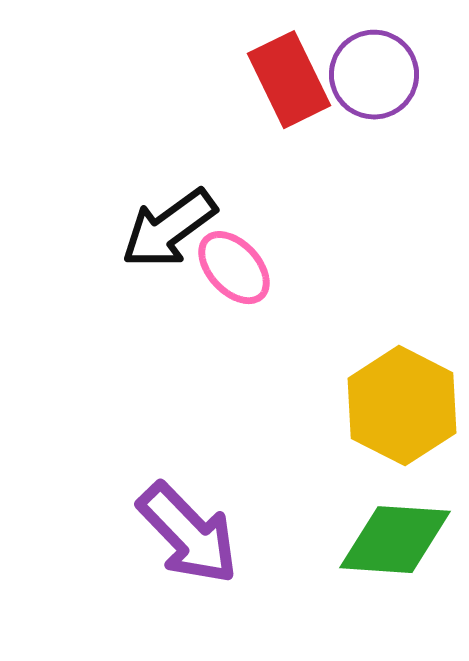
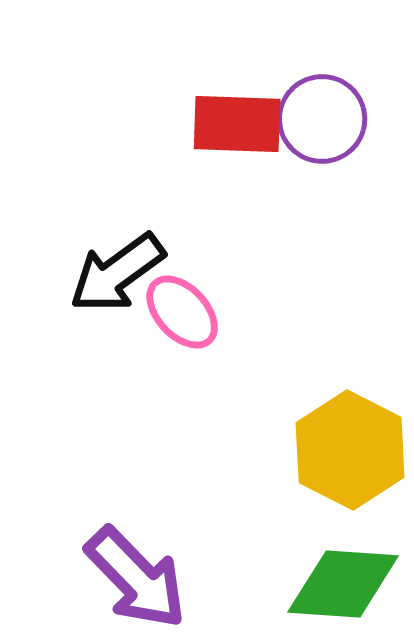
red rectangle: (289, 80) -> (237, 124), turned -62

